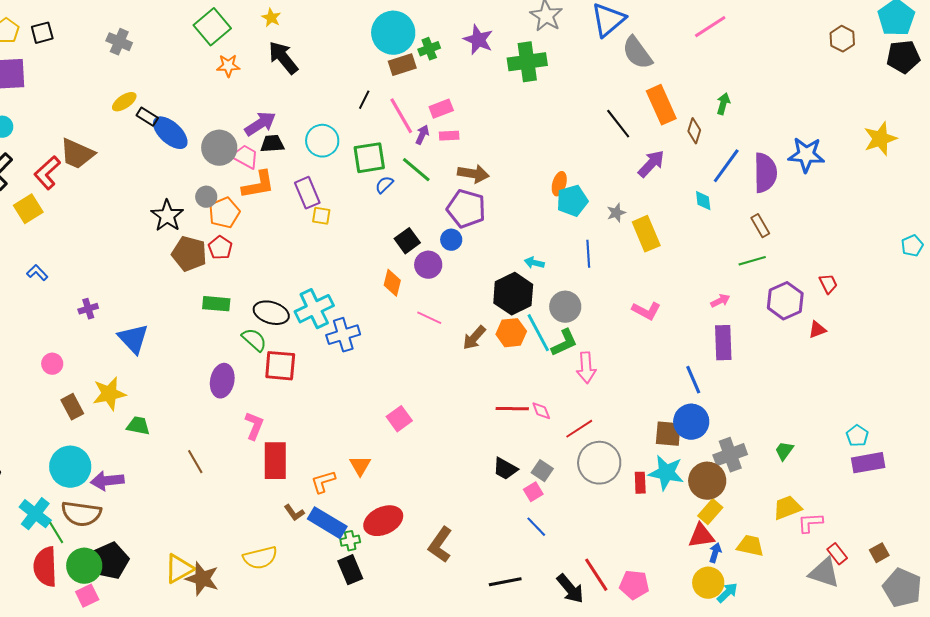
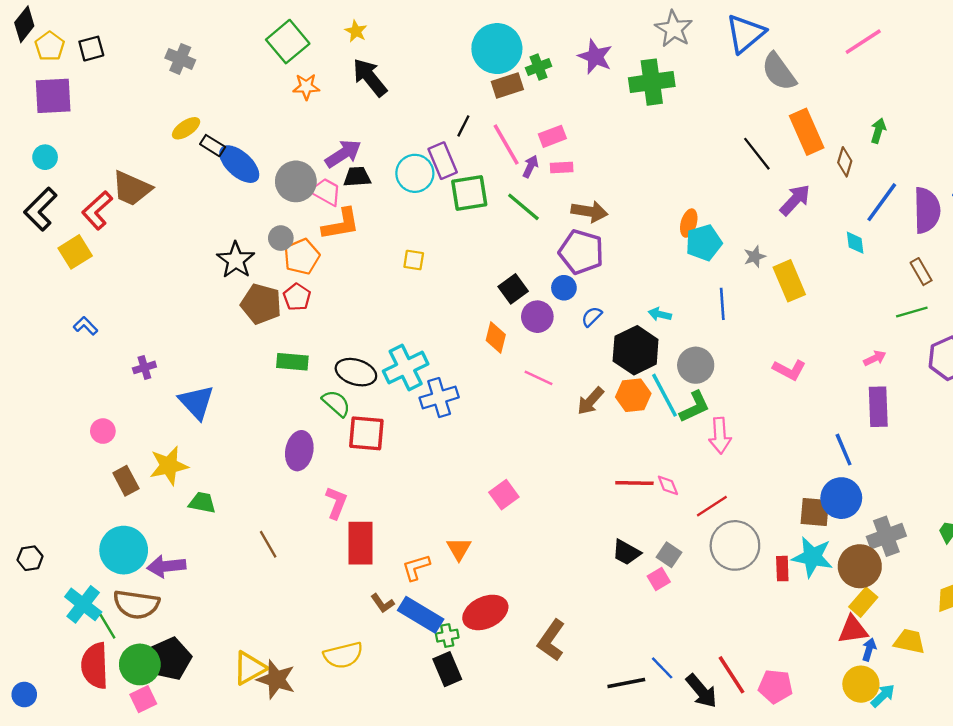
blue semicircle: (384, 185) -> (592, 317), moved
purple rectangle: (307, 193) -> (443, 161), moved
blue line: (536, 527) -> (662, 668), moved

